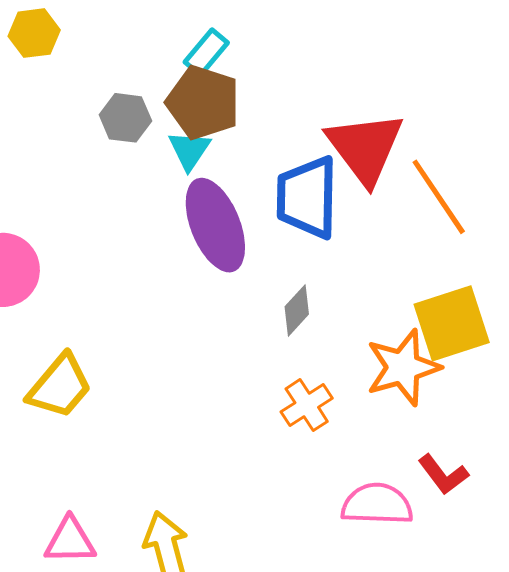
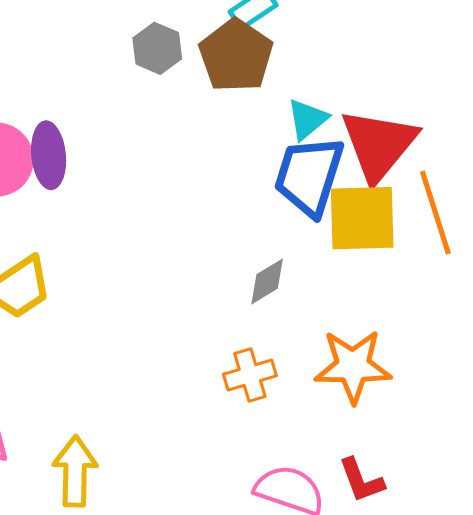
cyan triangle: (189, 150) -> (307, 119), moved
purple ellipse: (215, 225) -> (49, 155), moved, size x0.7
yellow square: (452, 323) -> (362, 218), moved

